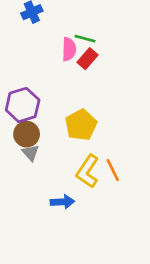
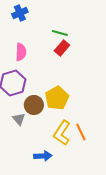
pink semicircle: (69, 49) -> (21, 52), moved
brown circle: (27, 134) -> (34, 105), moved

